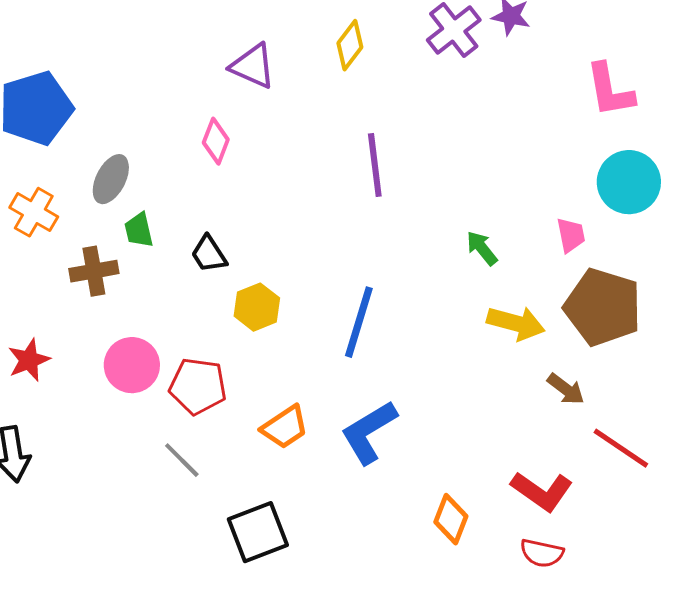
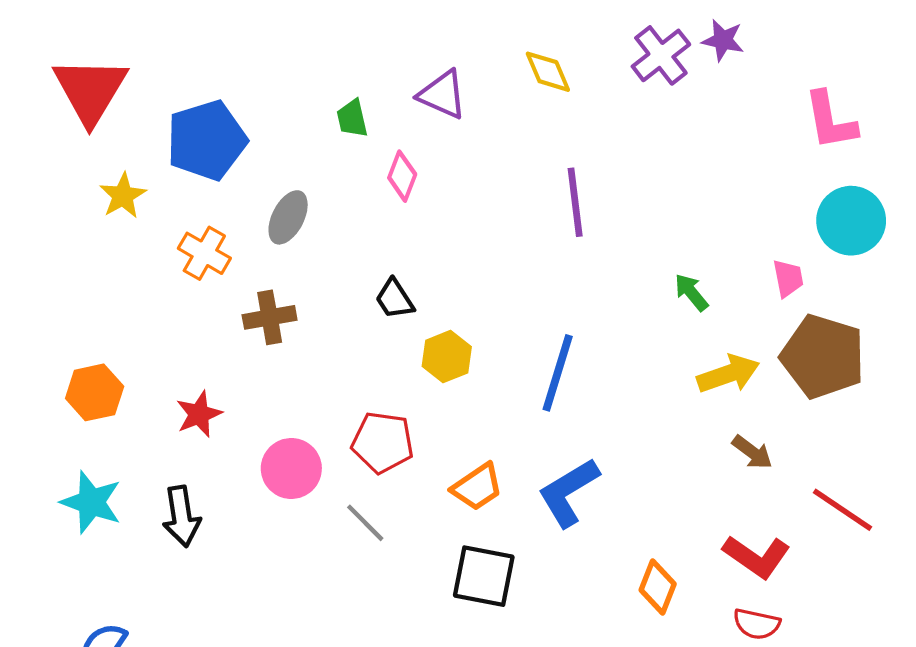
yellow diamond: (350, 45) -> (548, 72), turned -60
green trapezoid: (139, 230) -> (352, 118), moved
yellow arrow: (516, 323) -> (728, 374), turned -34
pink circle: (132, 365) -> (291, 468), moved
brown arrow: (566, 389) -> (752, 452), moved
black square: (258, 532) -> (484, 576), moved, turned 32

